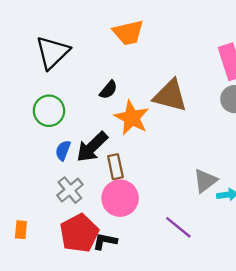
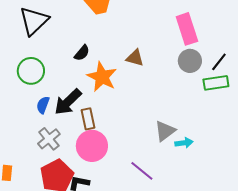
brown triangle: (170, 96) -> (135, 58), size x0.6

